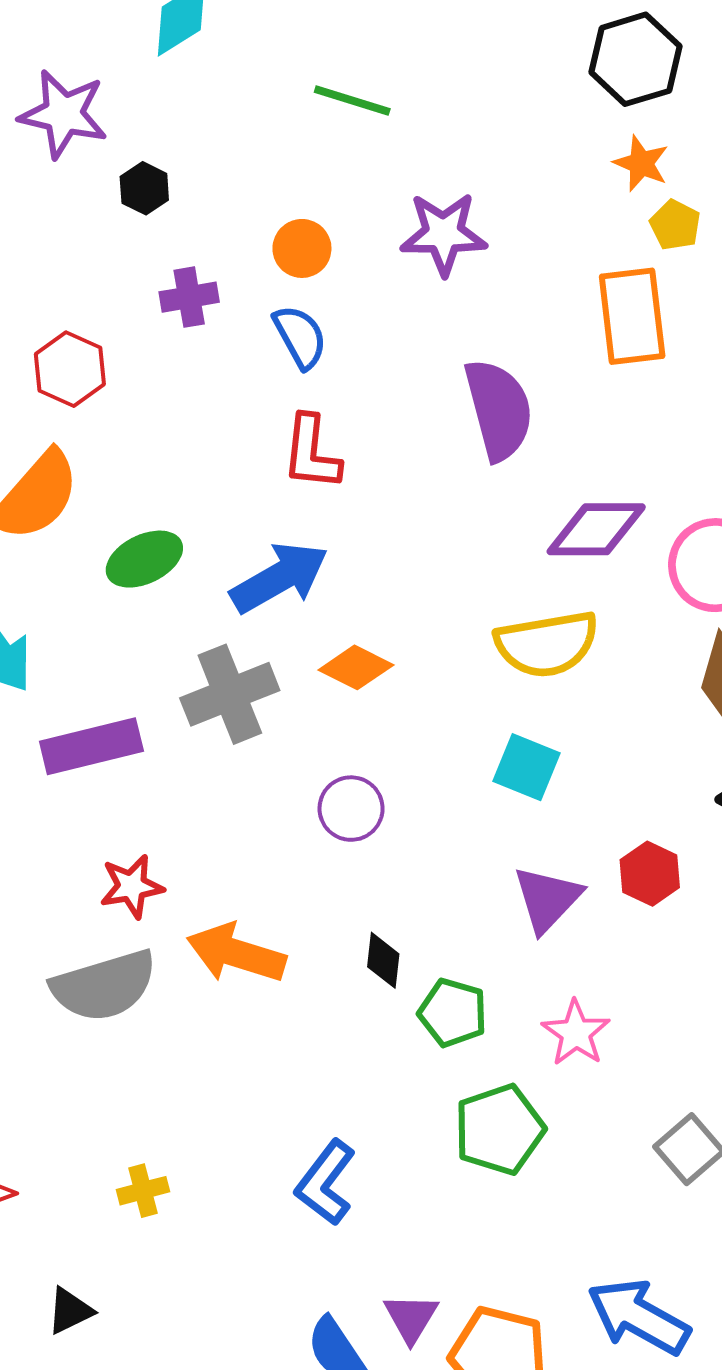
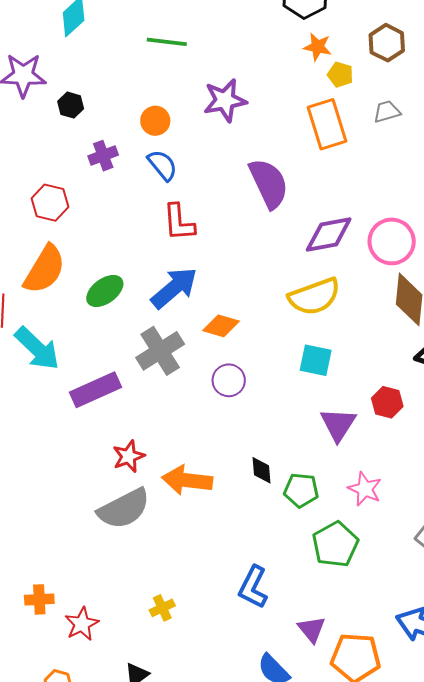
purple circle: (351, 809) -> (229, 380), moved
purple triangle: (411, 1318) -> (312, 629), moved

